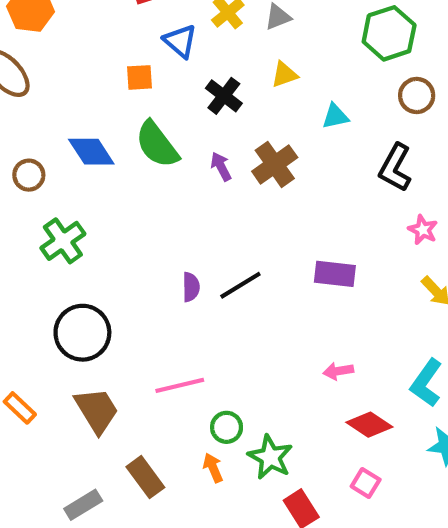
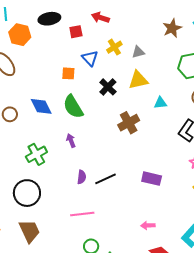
yellow triangle: (284, 75) -> (138, 80), size x1.5
purple arrow: (221, 167) -> (71, 141), moved
green cross: (63, 241) -> (36, 154), moved
pink line: (180, 385) -> (82, 214), moved

